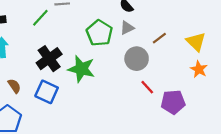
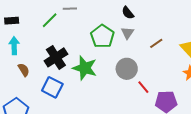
gray triangle: (127, 28) -> (127, 33), turned -32
gray circle: (137, 59) -> (127, 69), moved
brown semicircle: (14, 86) -> (24, 70), moved

